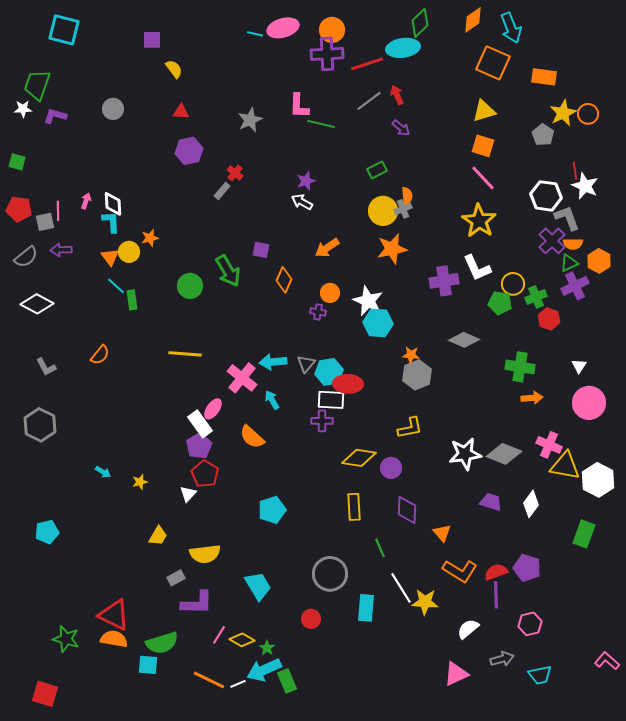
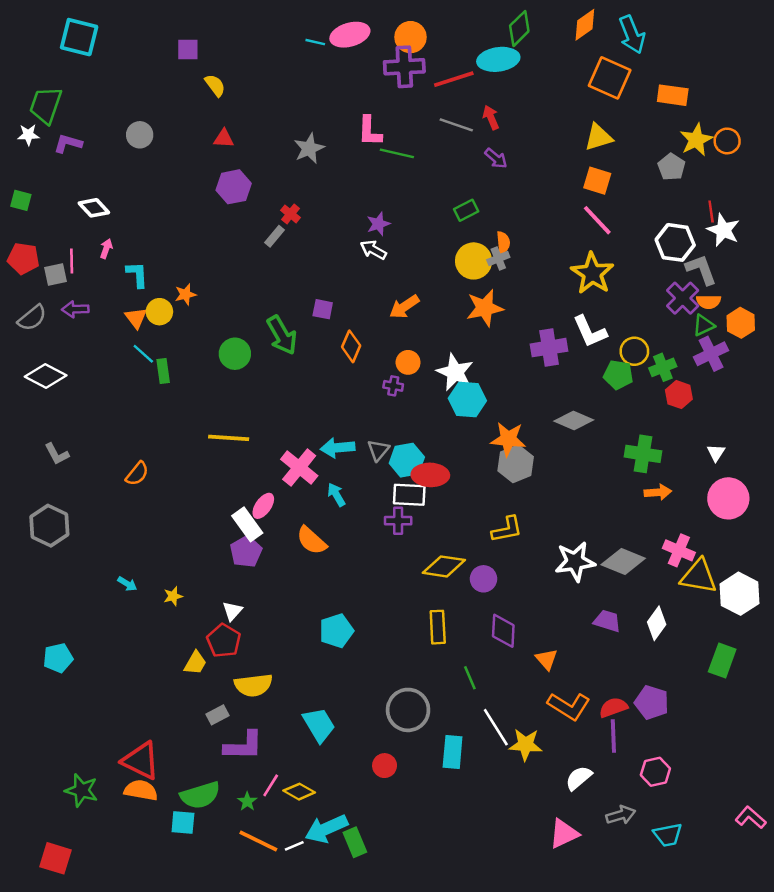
gray line: (369, 101) -> (456, 125), turned 56
white diamond: (113, 204) -> (94, 208), moved, turned -40
orange semicircle: (100, 355) -> (137, 474), moved
orange star: (411, 355) -> (508, 439), size x1.6
red pentagon: (205, 474) -> (224, 641), moved
green star: (267, 648) -> (247, 801), moved

